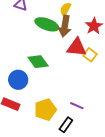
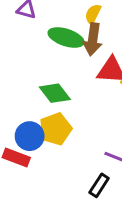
blue circle: (18, 80) -> (30, 136), moved
yellow pentagon: (45, 110) -> (55, 129), moved

